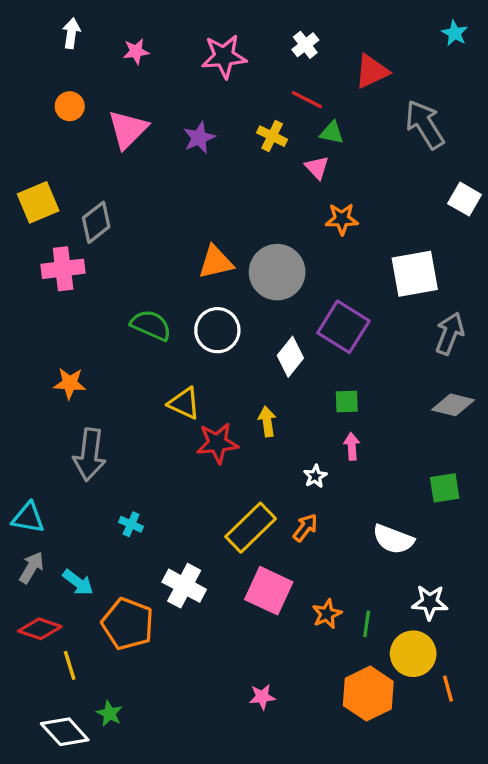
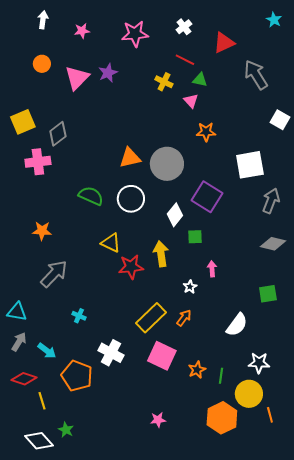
purple star: (199, 138) -> (108, 73), moved
green square: (347, 402) -> (195, 237), moved
yellow arrow: (267, 421) -> (161, 254), size x1.4
gray arrow: (90, 455) -> (54, 274), turned -144
white semicircle: (393, 539) -> (237, 325), turned -75

